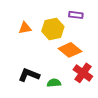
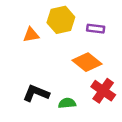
purple rectangle: (76, 15) -> (96, 29), moved
yellow hexagon: (53, 29) -> (61, 20), moved

